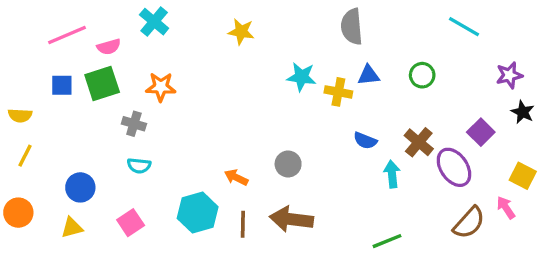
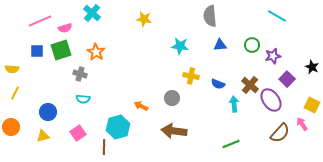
purple star: (509, 75) -> (273, 56), moved
orange star: (161, 87) -> (96, 52), turned 30
yellow cross: (338, 92) -> (191, 76), moved
brown line: (243, 224) -> (104, 147), moved

